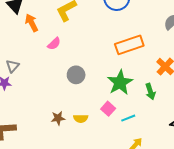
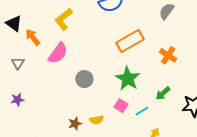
pink semicircle: (54, 44) -> (58, 53), size x1.6
gray triangle: (13, 66) -> (18, 63), moved
green arrow: (150, 92) -> (163, 93), moved, turned 77

